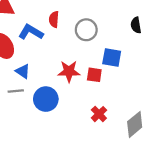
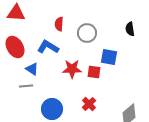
blue L-shape: (31, 32) -> (48, 47), moved
blue circle: (46, 99) -> (52, 109), moved
red cross: (99, 114) -> (89, 104), moved

